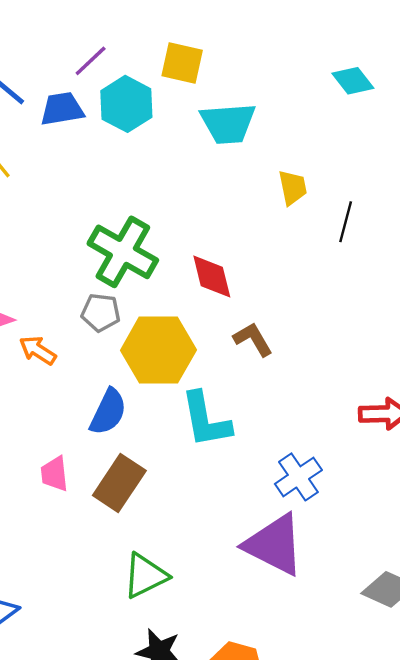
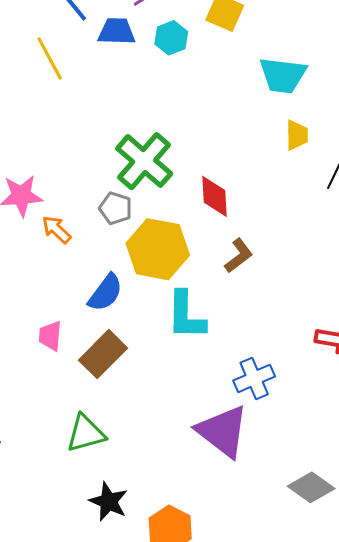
cyan hexagon: (126, 104) -> (171, 38), size x0.7
cyan trapezoid: (228, 123) -> (283, 75), moved
brown L-shape: (253, 339) -> (239, 256), turned 72
green triangle: (145, 576) -> (86, 433), moved

